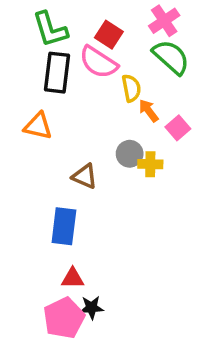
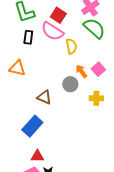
black rectangle: (57, 73) -> (28, 37), size x0.6
orange arrow: (149, 111) -> (81, 71), moved
yellow cross: (150, 164) -> (96, 98), moved
blue rectangle: (64, 226) -> (32, 126), turned 35

